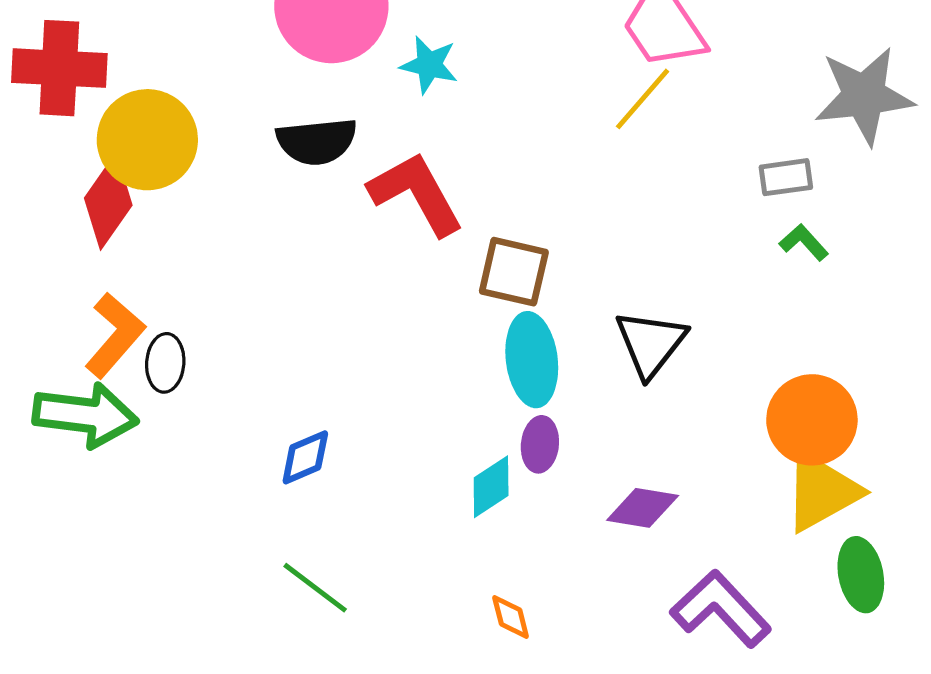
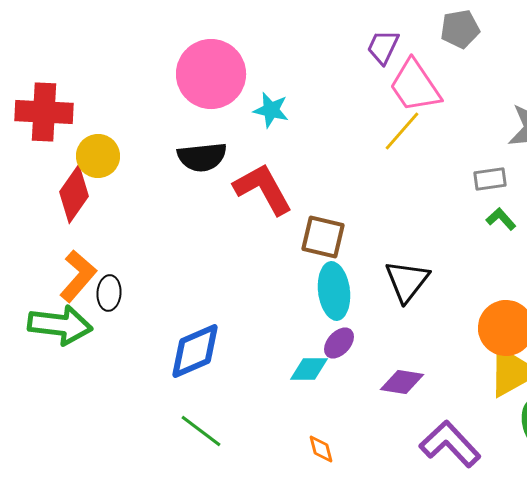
yellow circle: (147, 140) -> (98, 156), size x0.7
purple ellipse: (540, 444) -> (339, 343), turned 36
blue diamond: (305, 457) -> (195, 351), size x1.6
cyan diamond: (491, 487) -> (309, 369), turned 33

